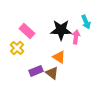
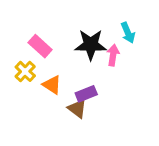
orange triangle: (59, 57) -> (52, 85), moved
purple rectangle: (36, 71) -> (86, 94), moved

